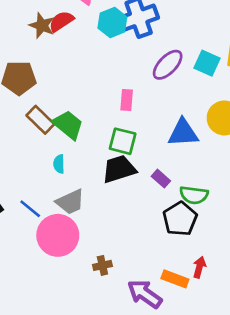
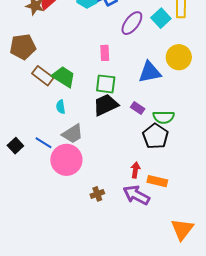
cyan square: (207, 63) -> (161, 18), turned 30
brown cross: (102, 265) -> (97, 194), moved
red arrow: (199, 267) -> (135, 170), moved

